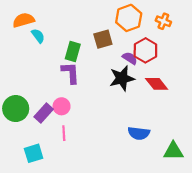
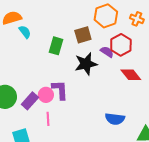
purple L-shape: (70, 73) -> (60, 90), moved
black star: (122, 78) -> (86, 64), moved

